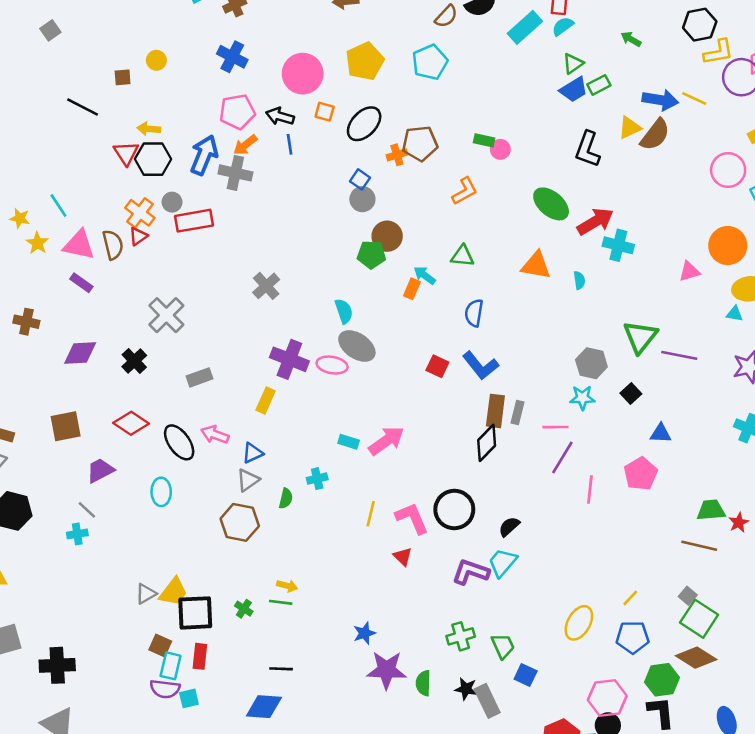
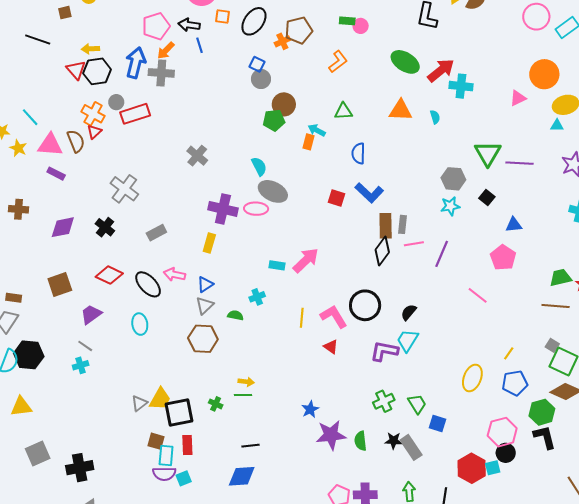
pink line: (555, 427) -> (414, 244), moved
pink line: (590, 489) -> (478, 295), moved, turned -50
green semicircle: (286, 498) -> (235, 315), turned -84

